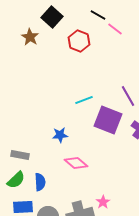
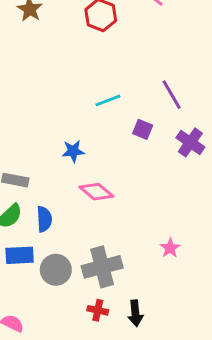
purple square: (108, 120) -> (143, 129), size x0.5
pink star: (103, 202) -> (170, 248), moved

